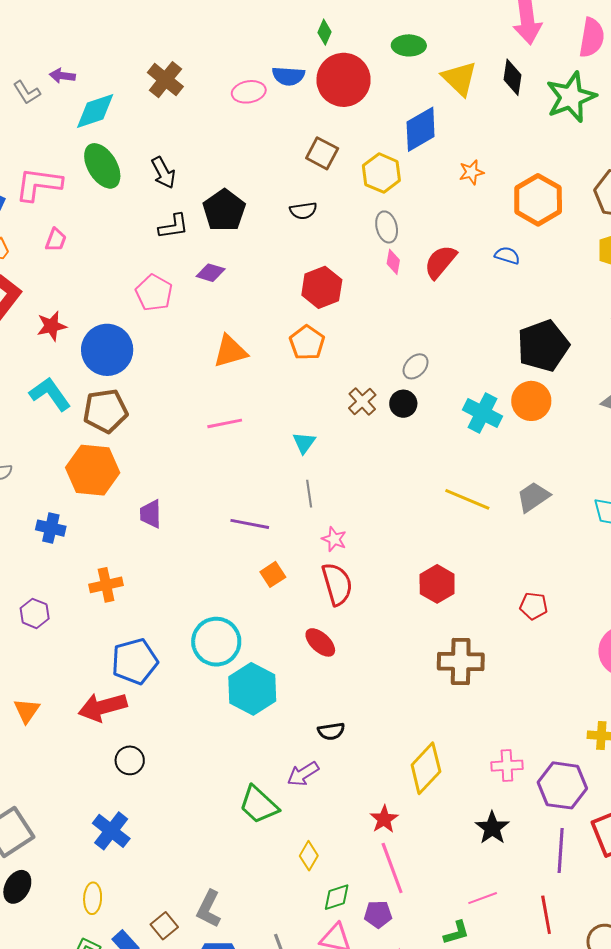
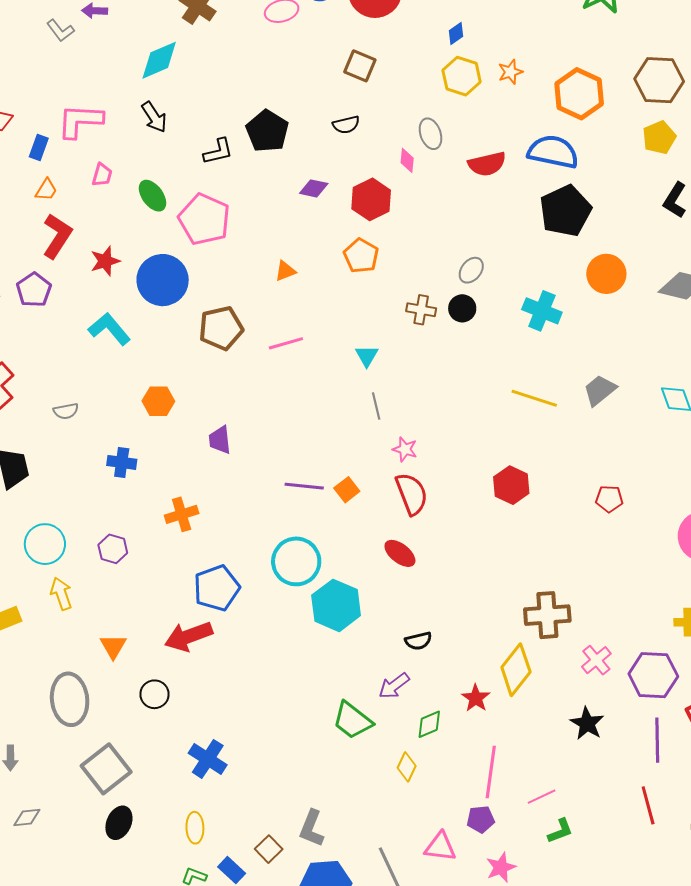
cyan diamond: (95, 111) -> (159, 60), moved
blue diamond: (421, 129) -> (456, 33), size x0.5
green ellipse: (102, 166) -> (153, 196), moved, size x0.7
black arrow: (163, 173) -> (154, 117), moved
yellow hexagon: (381, 173) -> (462, 76), moved
blue semicircle: (507, 255) -> (553, 152), size x2.0
pink diamond: (393, 262) -> (407, 160), moved
red semicircle: (440, 262) -> (487, 164), turned -138
purple diamond: (211, 273) -> (314, 188), moved
pink pentagon: (154, 293) -> (204, 219), size x1.4
black pentagon: (543, 346) -> (565, 211), moved
orange triangle: (230, 351) -> (285, 271), size x0.6
orange circle: (531, 401) -> (606, 274), moved
brown cross: (362, 402) -> (421, 310), turned -32
brown pentagon: (105, 411) -> (221, 328), moved
orange hexagon: (93, 470) -> (158, 401), size x0.6
purple line: (250, 524) -> (304, 486), moved
brown cross: (461, 662) -> (547, 615), moved
black circle: (130, 760) -> (154, 694), moved
pink cross: (507, 766) -> (596, 660), turned -32
red star: (384, 819) -> (476, 698), moved
pink line: (392, 868) -> (491, 772), turned 33
green diamond: (337, 897) -> (429, 724), moved
pink line: (483, 898) -> (542, 797), moved

